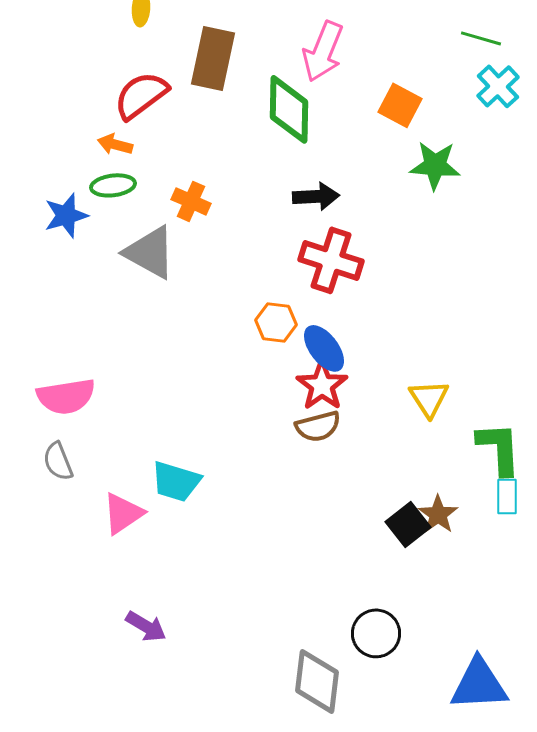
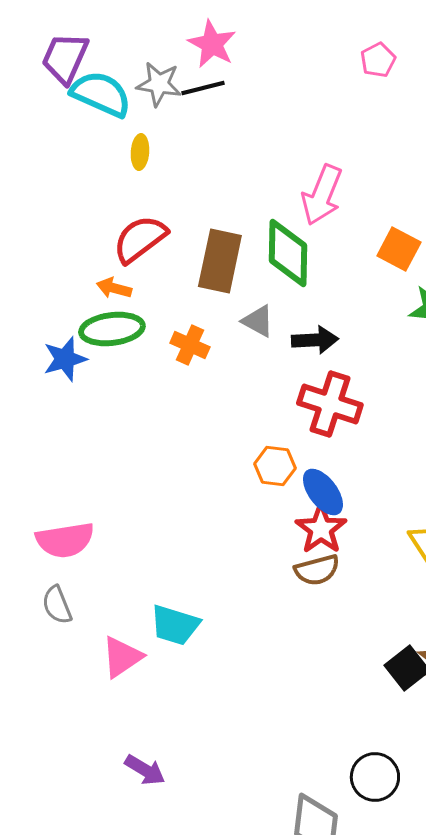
brown rectangle: (213, 58) -> (220, 261), moved
green ellipse: (113, 185) -> (112, 329), size x1.4
gray triangle: (150, 252) -> (258, 321), moved, size x0.6

